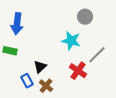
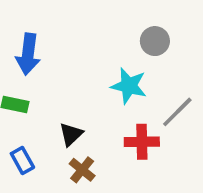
red cross: (78, 71) -> (142, 142), turned -36
blue rectangle: (27, 81) -> (22, 160), moved

